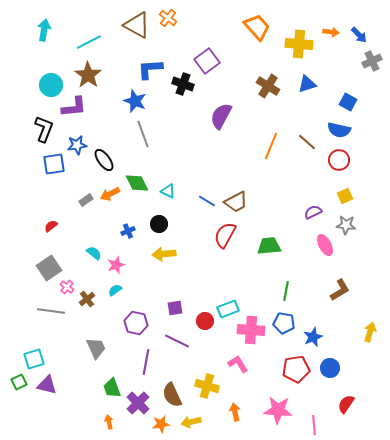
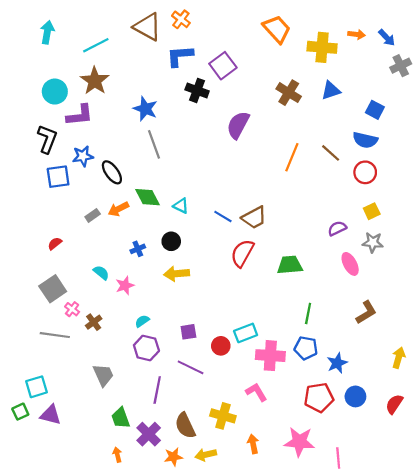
blue L-shape: (150, 69) -> (180, 56), moved
cyan semicircle: (115, 290) -> (142, 321), moved
red semicircle: (346, 404) -> (394, 404), moved

